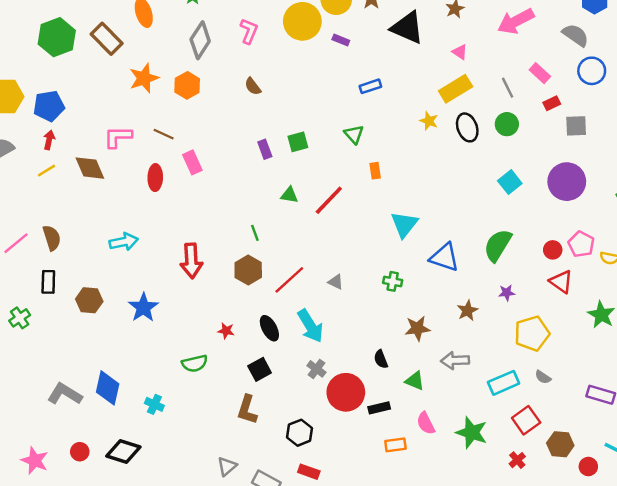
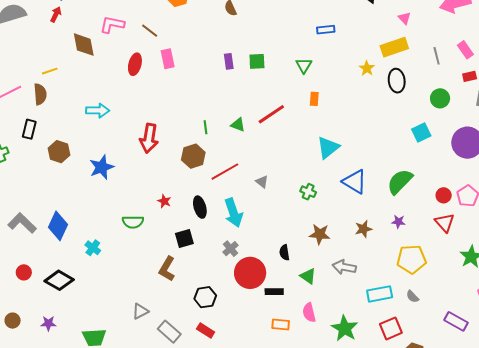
green circle: (507, 124) -> (440, 98), moved
yellow line: (47, 171) -> (50, 71), moved
green triangle: (289, 195) -> (238, 125), moved

